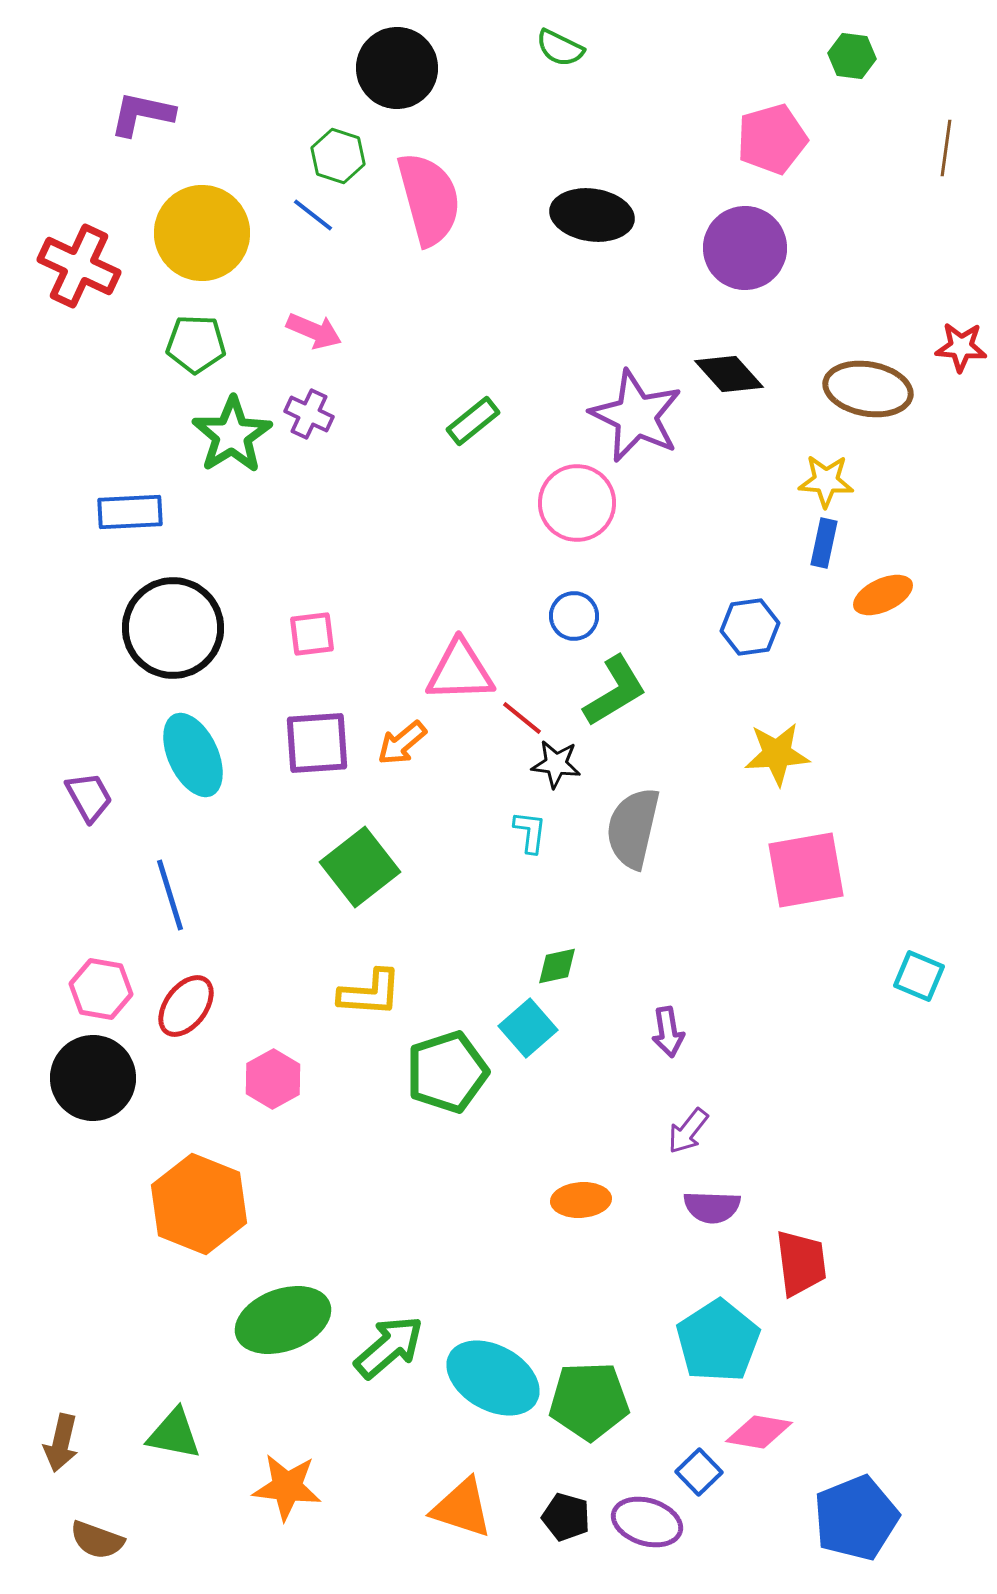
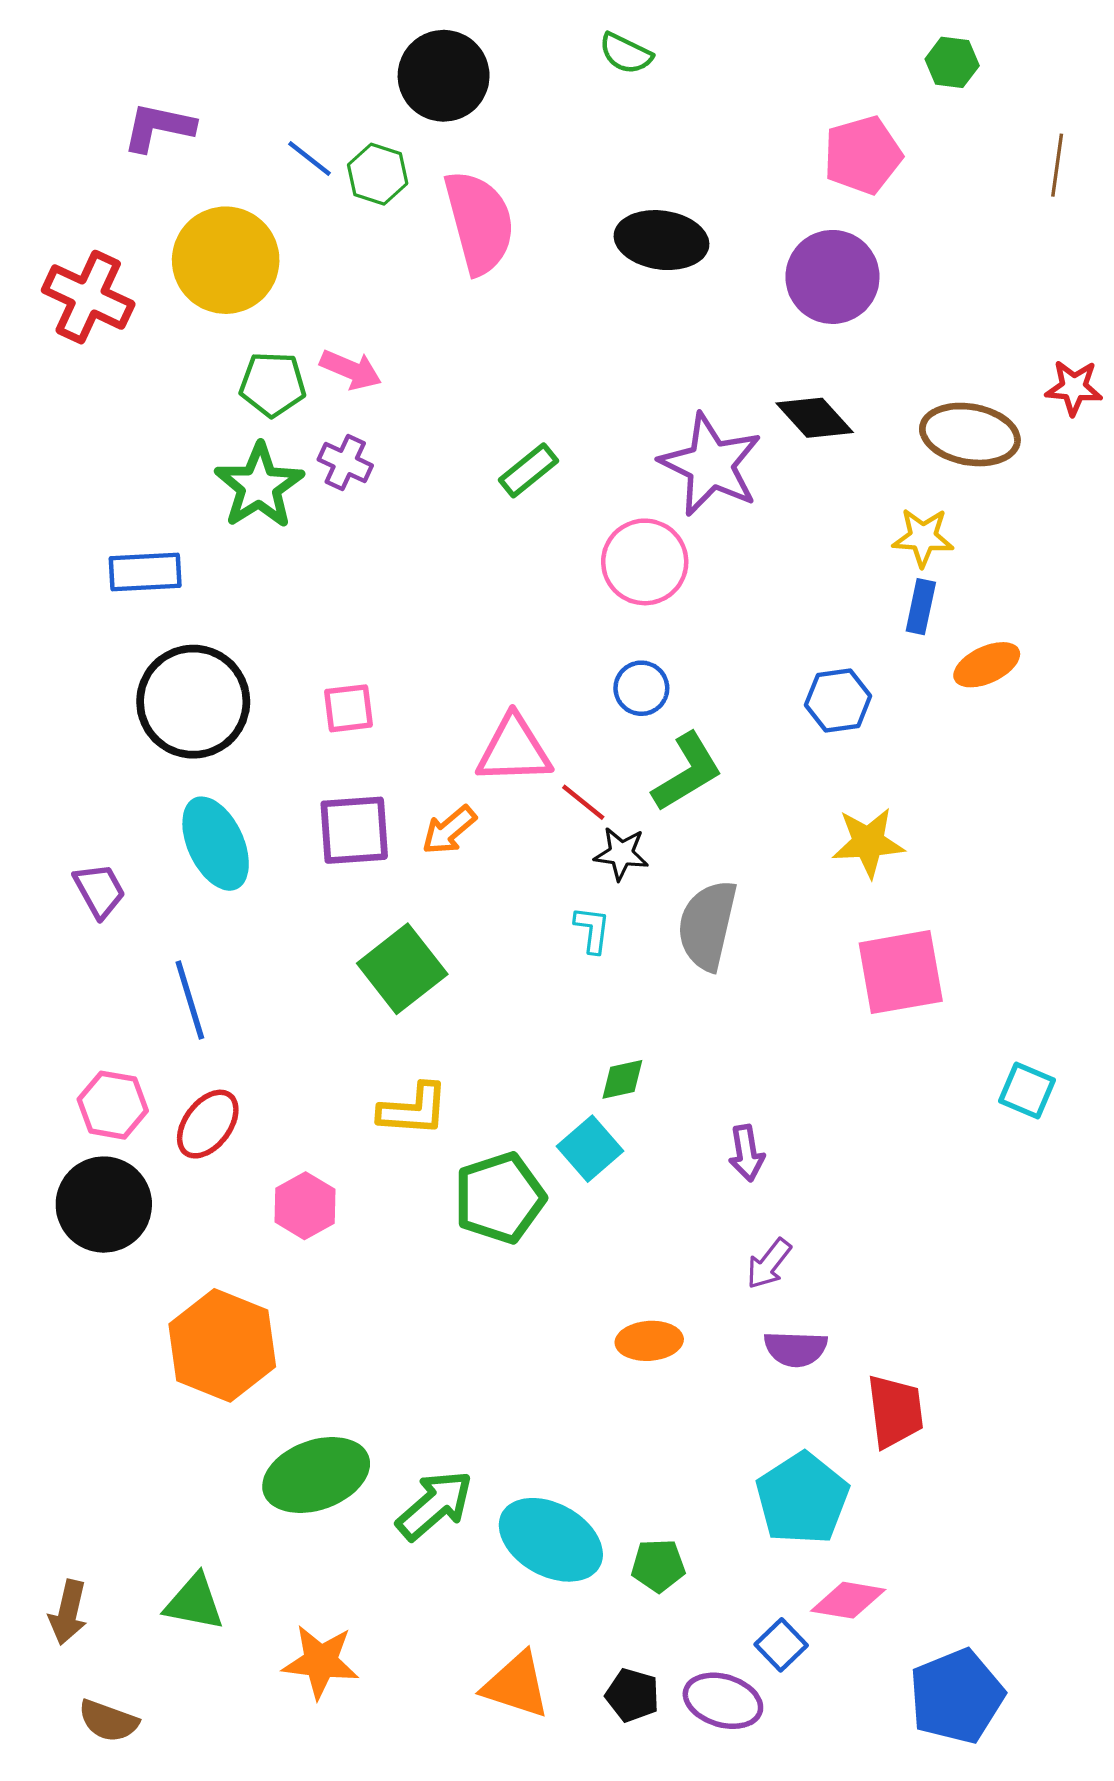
blue line: (313, 215) -> (309, 158), moved
green pentagon: (196, 344) -> (273, 384), moved
green pentagon: (589, 1401) -> (658, 1566), size x0.6

